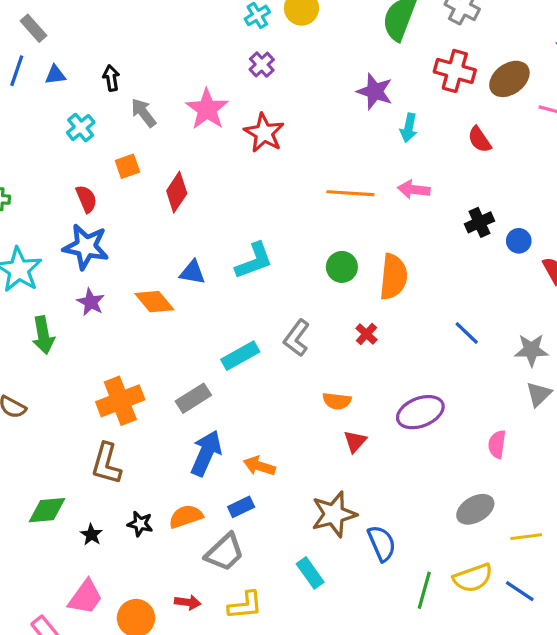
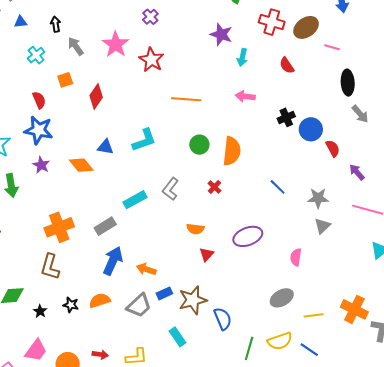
orange line: (350, 193) -> (186, 99), moved
blue circle: (519, 241) -> (311, 129), size x1.5
blue rectangle: (241, 507) -> (164, 293), moved
gray trapezoid: (225, 552) -> (139, 306), moved

